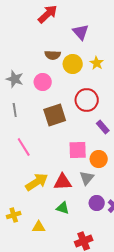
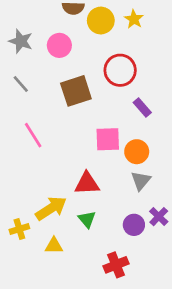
gray line: (15, 110) -> (21, 84), turned -32
gray triangle: (87, 178) -> (141, 181), moved
yellow arrow: (37, 182) -> (51, 208), moved
purple circle: (97, 203) -> (134, 225), moved
green triangle: (63, 208) -> (87, 219), turned 32

